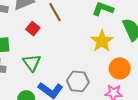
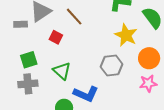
gray hexagon: (78, 81) -> (112, 66), moved

